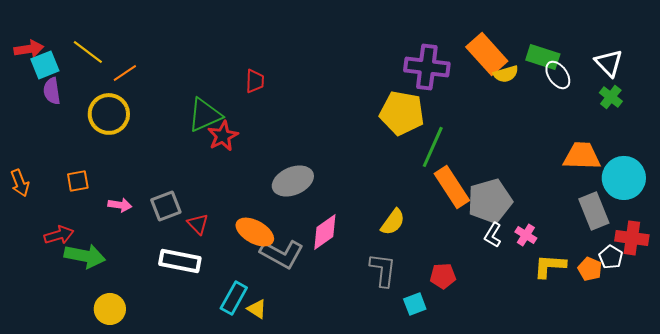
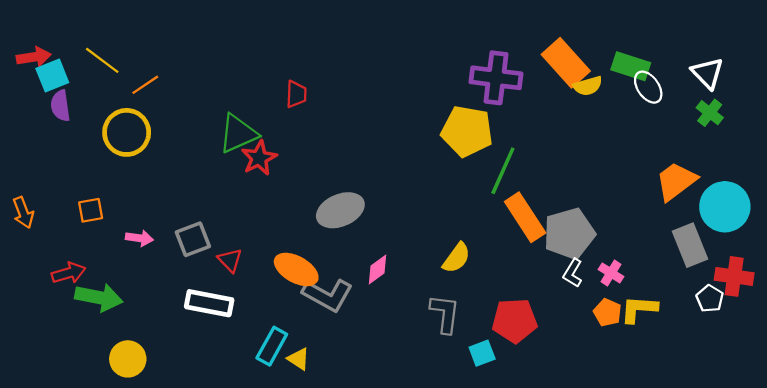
orange trapezoid: (582, 156) -> (676, 181), turned -39
pink diamond: (325, 232) -> (378, 269), size x0.7
orange pentagon: (590, 269) -> (608, 312), moved
red pentagon: (443, 276) -> (515, 321), size x1.5

